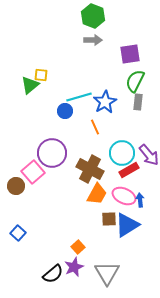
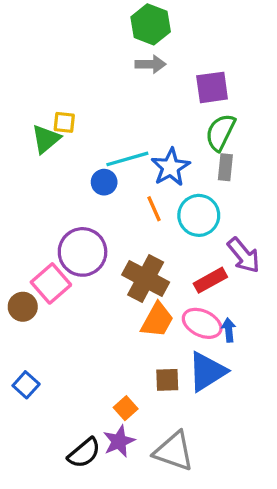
cyan circle: (122, 153) -> (199, 215), moved
brown square: (109, 219) -> (167, 380), moved
gray triangle: (107, 273) -> (174, 451), turned -40

